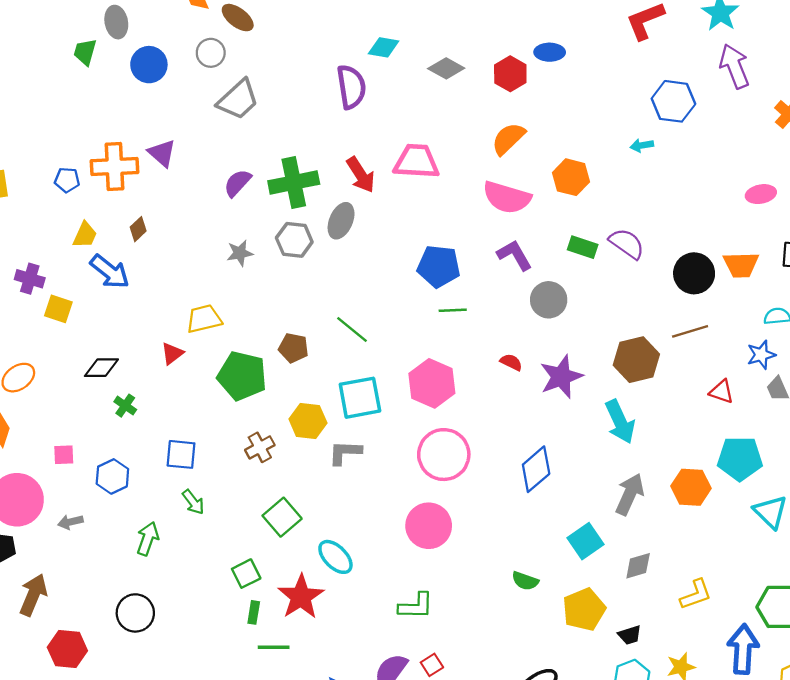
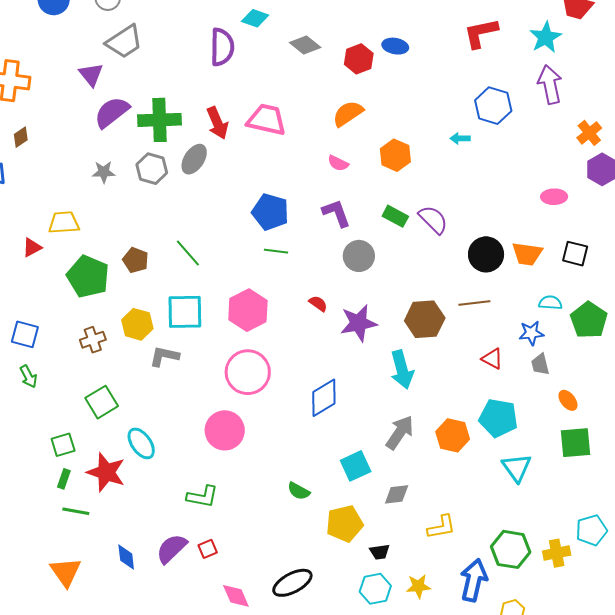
purple triangle: (162, 153) -> (91, 75), moved
purple semicircle: (237, 183) -> (112, 112), size x1.4
pink semicircle: (507, 197) -> (338, 163), size x0.5
red star: (301, 597) -> (106, 472), turned -30

